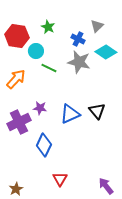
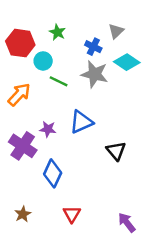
black triangle: (97, 111) -> (116, 151), moved
blue triangle: (70, 114) -> (81, 122), moved
purple cross: (19, 122) -> (23, 146), turned -30
brown star: (16, 189) -> (23, 214), moved

